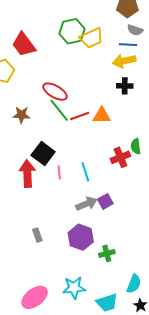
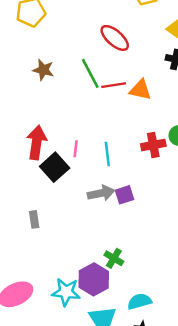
red ellipse: (55, 92) -> (115, 38), moved
black square: (43, 153) -> (55, 167), moved
purple hexagon: (81, 237) -> (94, 279), moved
green cross: (107, 253) -> (114, 258), turned 35
cyan semicircle: (134, 284) -> (139, 301), turned -138

